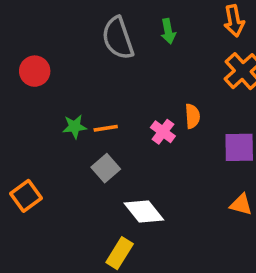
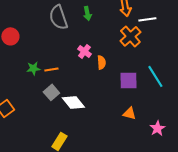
pink cross: (163, 132) -> (84, 51), moved
white diamond: (144, 211) -> (73, 102), moved

